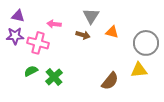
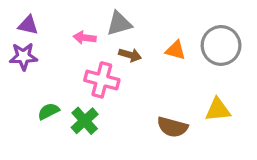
gray triangle: (91, 16) -> (119, 24), moved, turned 42
pink cross: (38, 43) -> (102, 80), moved
gray circle: (146, 43) -> (221, 45), moved
brown semicircle: (110, 81) -> (172, 127), turned 66

